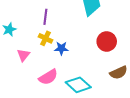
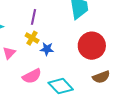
red circle: (107, 41) -> (92, 46), size x1.4

